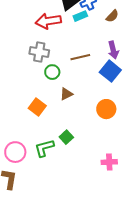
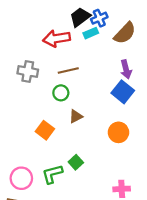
brown semicircle: (112, 16) -> (125, 33), size x1.6
gray cross: (39, 52) -> (28, 72), moved
brown line: (80, 57) -> (68, 70), moved

